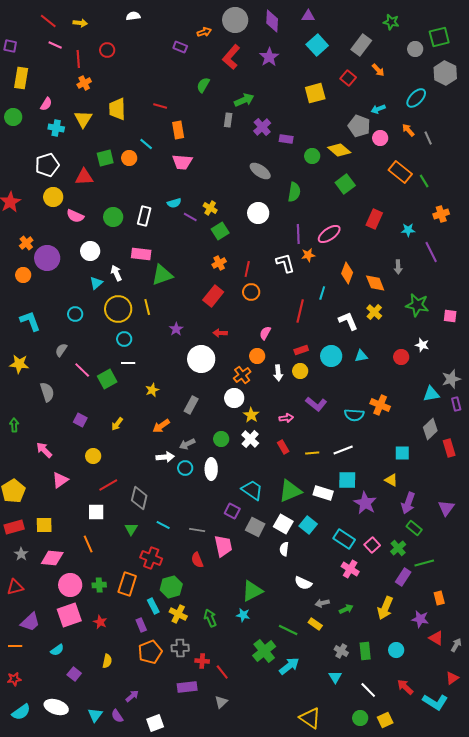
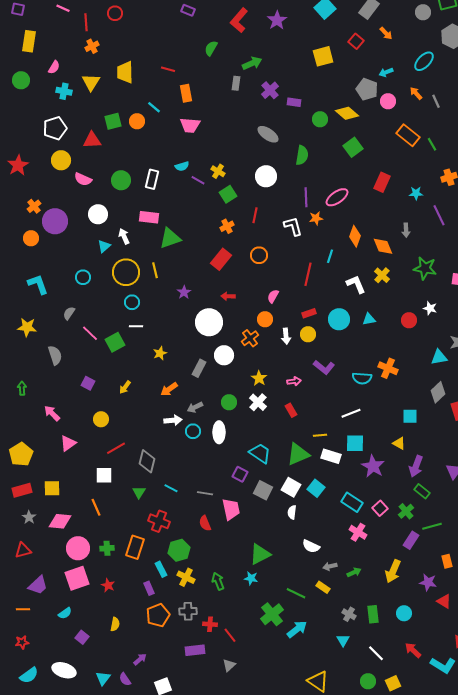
red line: (247, 269) -> (255, 215), moved
white circle: (234, 398) -> (224, 355), moved
yellow line: (312, 453) -> (320, 435), moved

